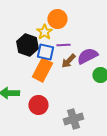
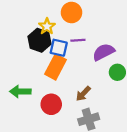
yellow star: (44, 32) -> (47, 26), moved
brown arrow: (68, 61) -> (83, 94), moved

